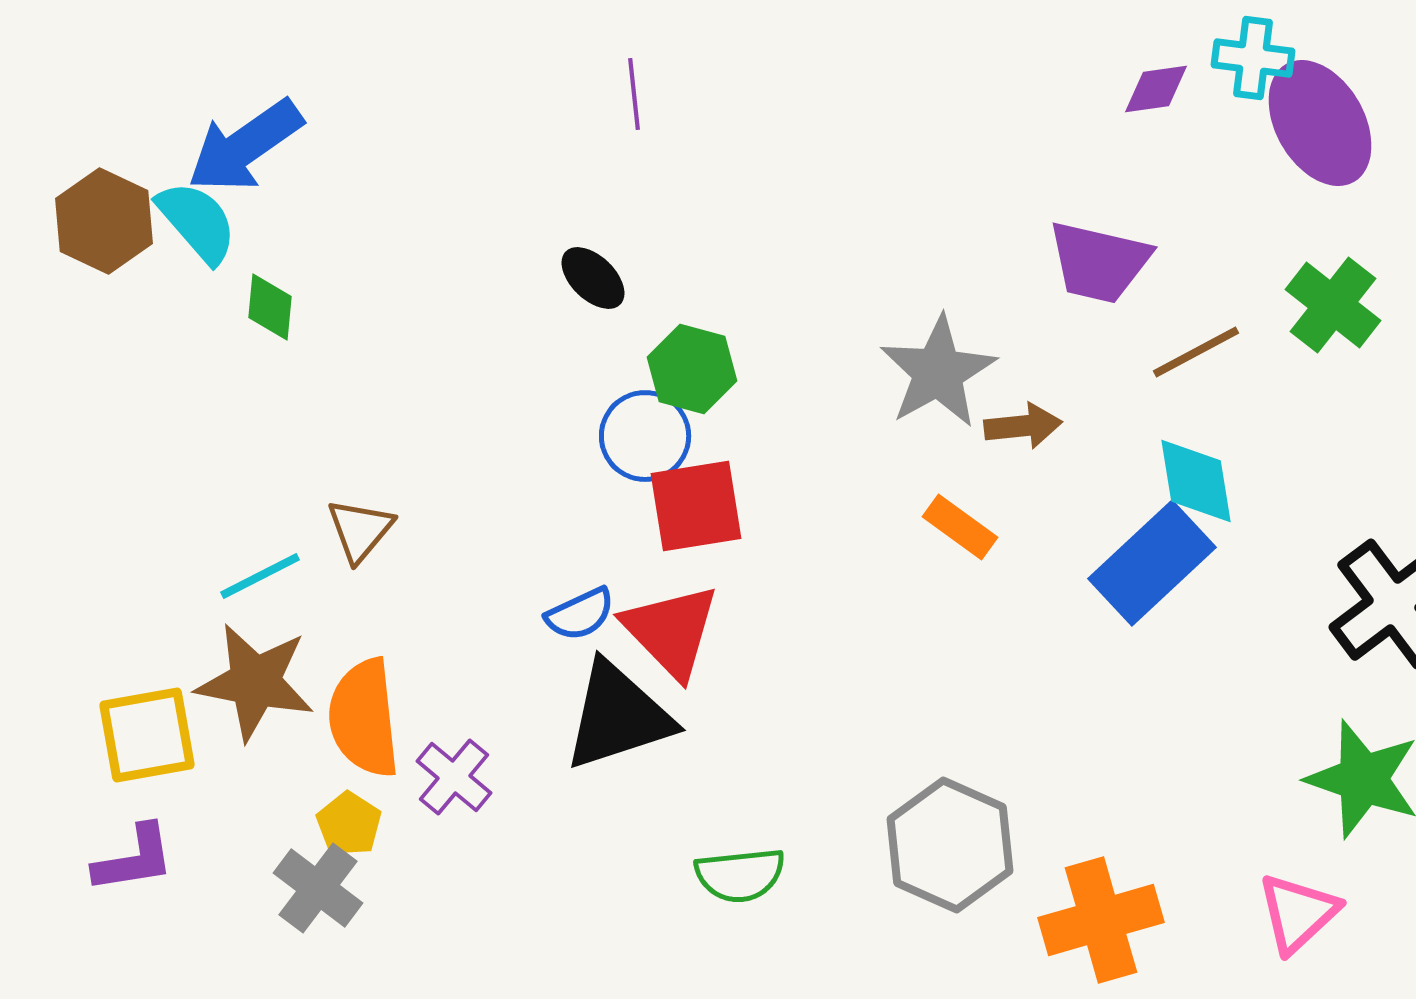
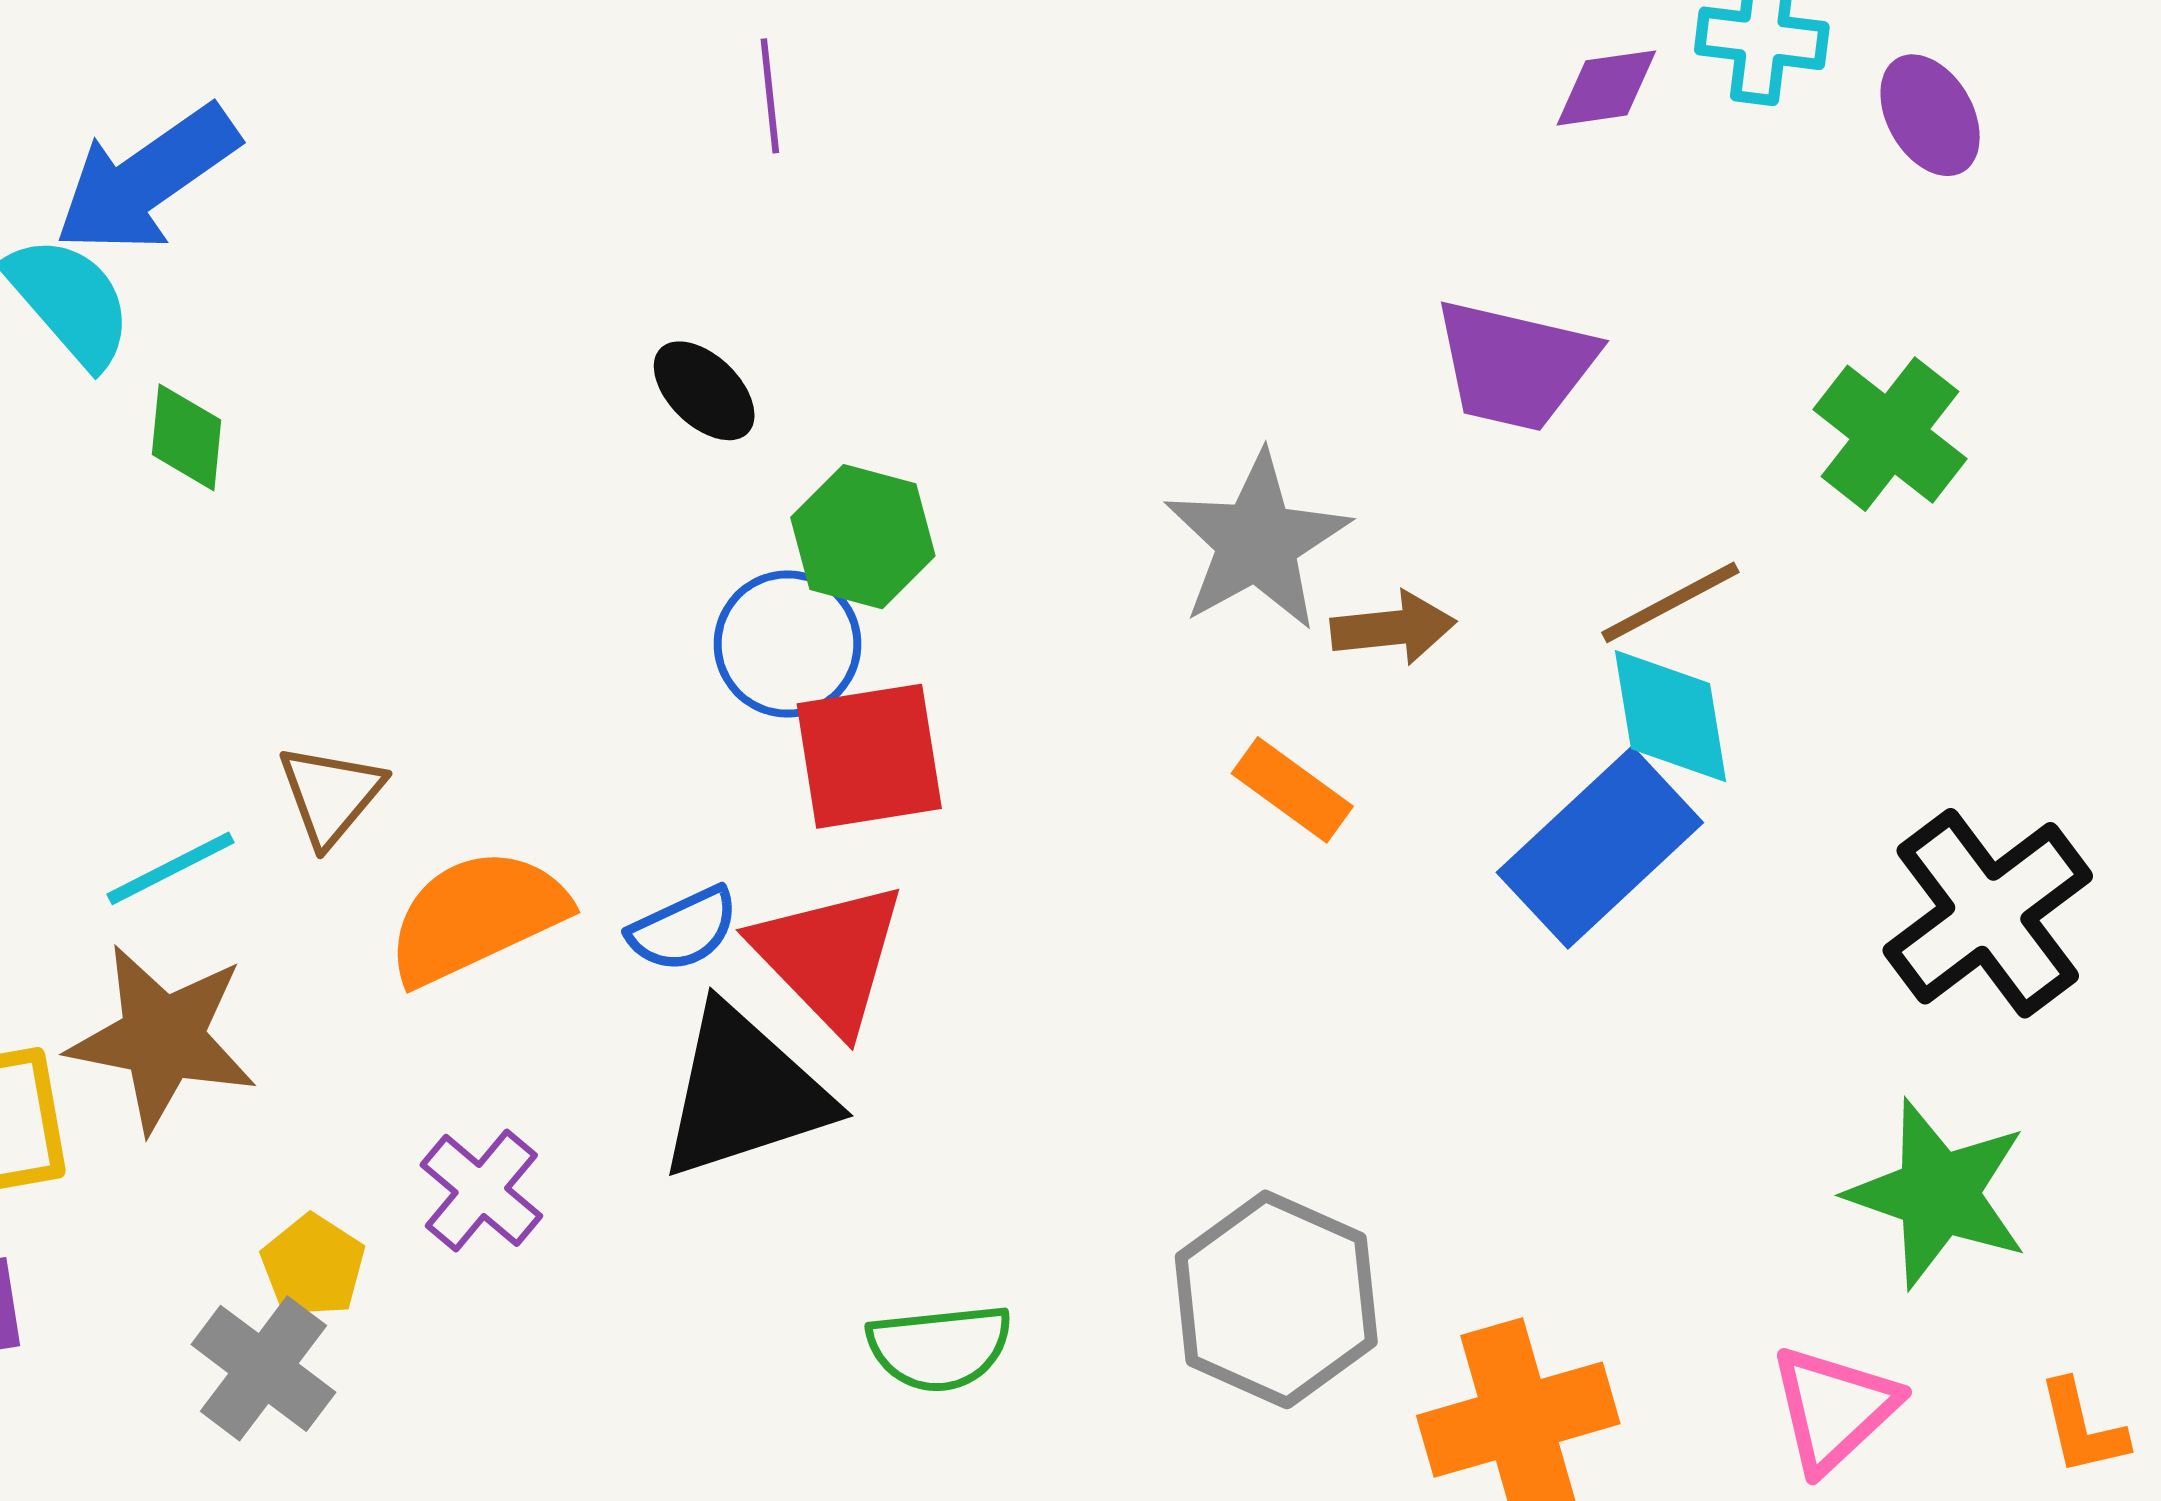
purple ellipse: (1320, 123) -> (1930, 115), moved, size x0.6
brown line: (1196, 352) -> (1670, 602), moved
orange semicircle: (364, 718) -> (477, 916), moved, turned 71

